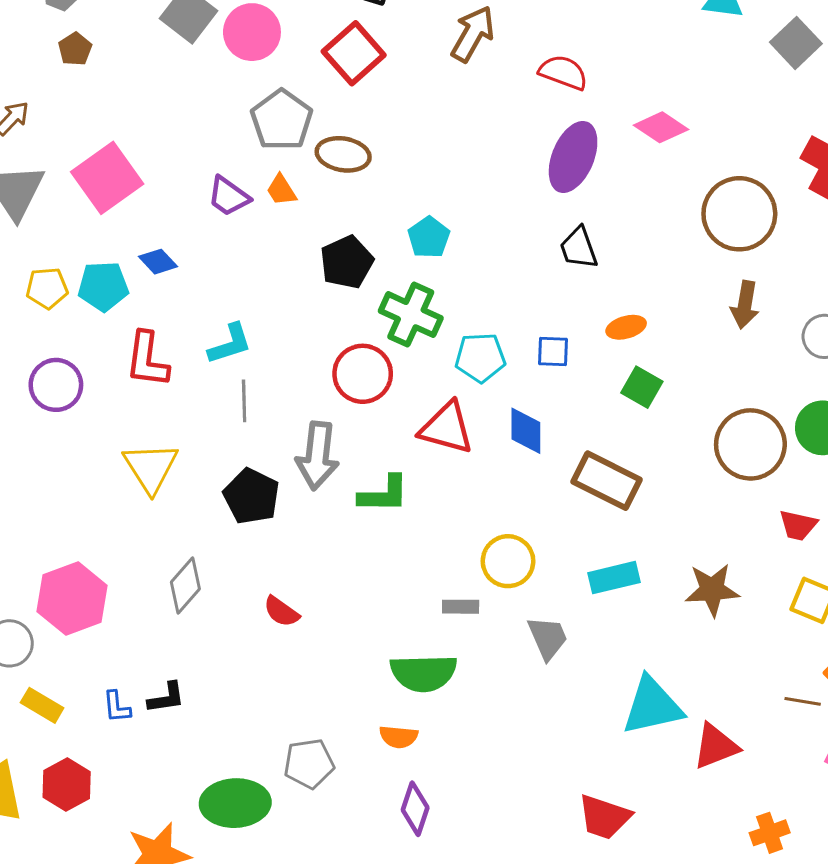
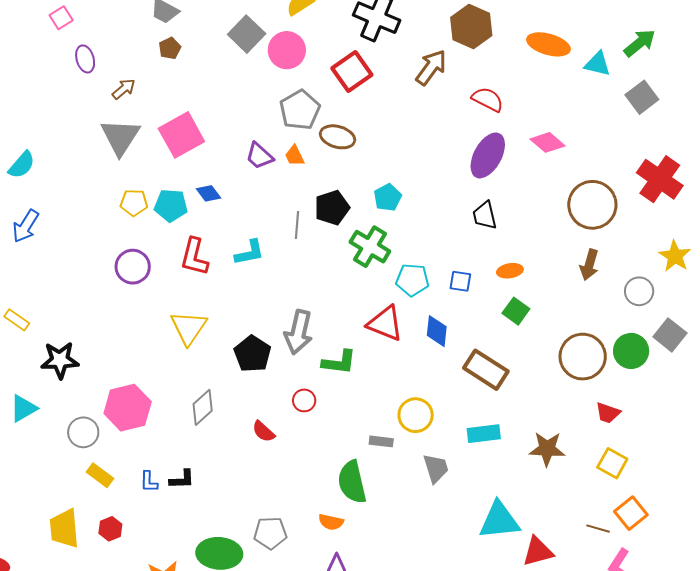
red circle: (363, 374) -> (304, 400), moved, size x0.6
gray line: (244, 401) -> (297, 225), moved
green semicircle: (424, 673) -> (352, 482), turned 72
red hexagon: (67, 784) -> (110, 529), size x0.7

